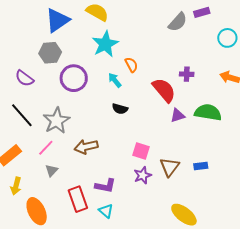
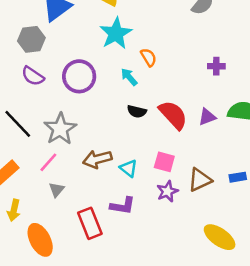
gray hexagon: (50, 53) -> (31, 39), moved
purple semicircle: (24, 78) -> (33, 76), moved
red semicircle: (164, 90) -> (173, 115), moved
brown triangle: (170, 167) -> (200, 180), turned 30
cyan triangle: (106, 211) -> (129, 168), moved

